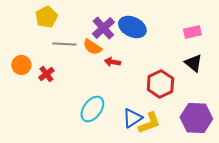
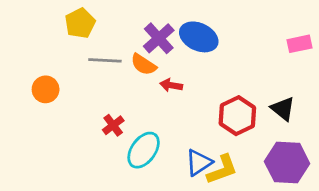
pink rectangle: (192, 32) -> (299, 44), moved
black triangle: (193, 63) -> (283, 109), moved
red cross: (46, 74) -> (113, 125), moved

